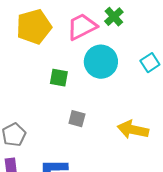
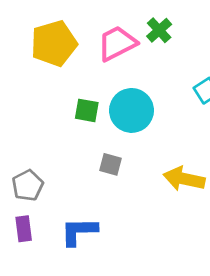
cyan circle: (101, 62) -> (131, 110), moved

